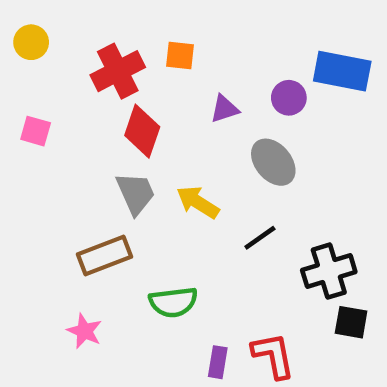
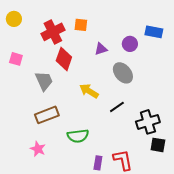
blue rectangle: (342, 71) -> (154, 32), size x0.7
gray trapezoid: (136, 193) -> (44, 81), moved

